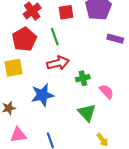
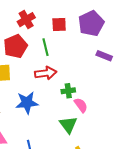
pink semicircle: (106, 92) -> (81, 105), moved

